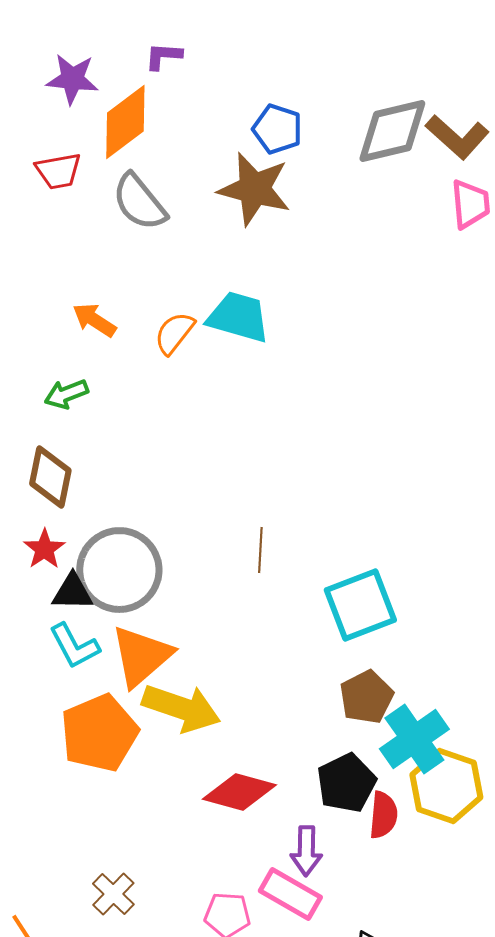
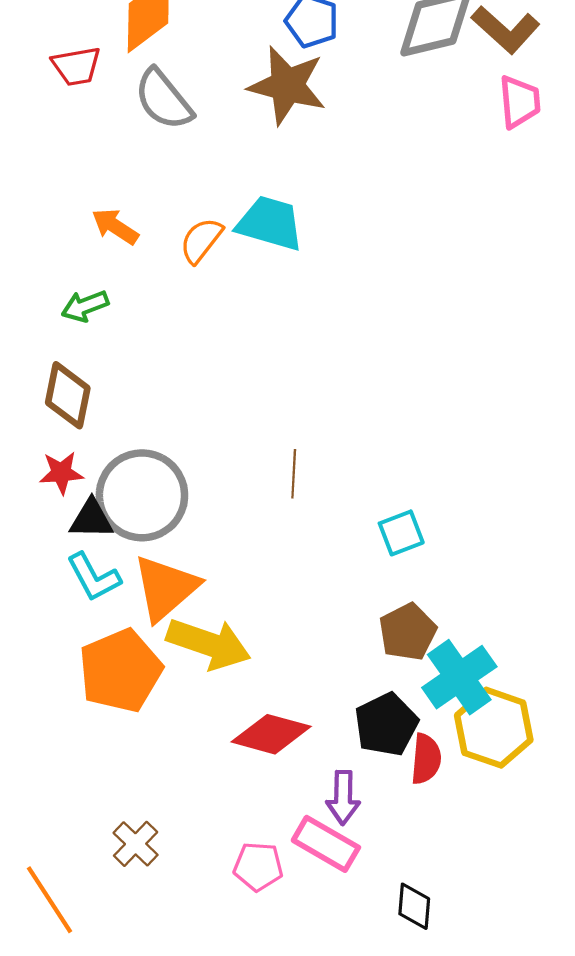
red star: (44, 549) -> (61, 473), turned 30
cyan square: (360, 605) -> (401, 533), size x0.6

